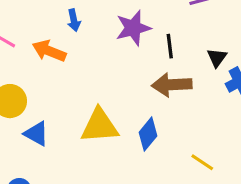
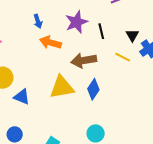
orange arrow: (49, 51) -> (50, 42), moved
brown arrow: (172, 85) -> (84, 60), moved
yellow line: (202, 162) -> (123, 57), moved

